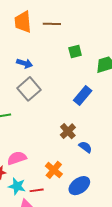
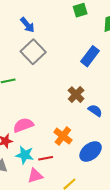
blue arrow: (25, 63) -> (27, 25), turned 35

